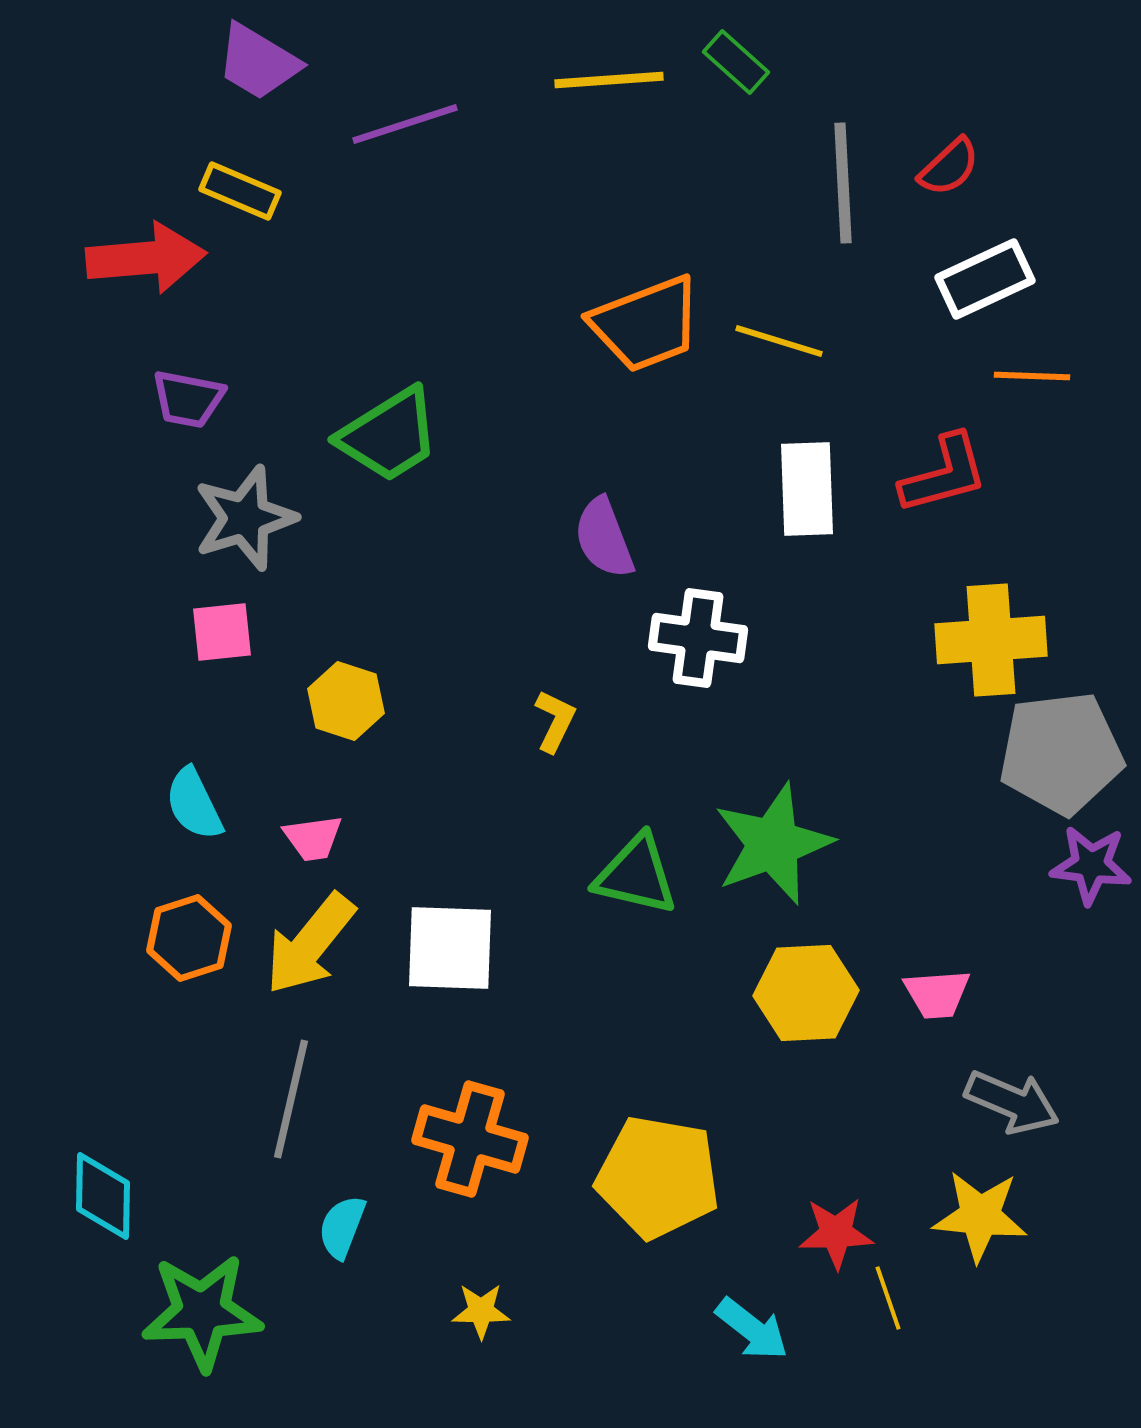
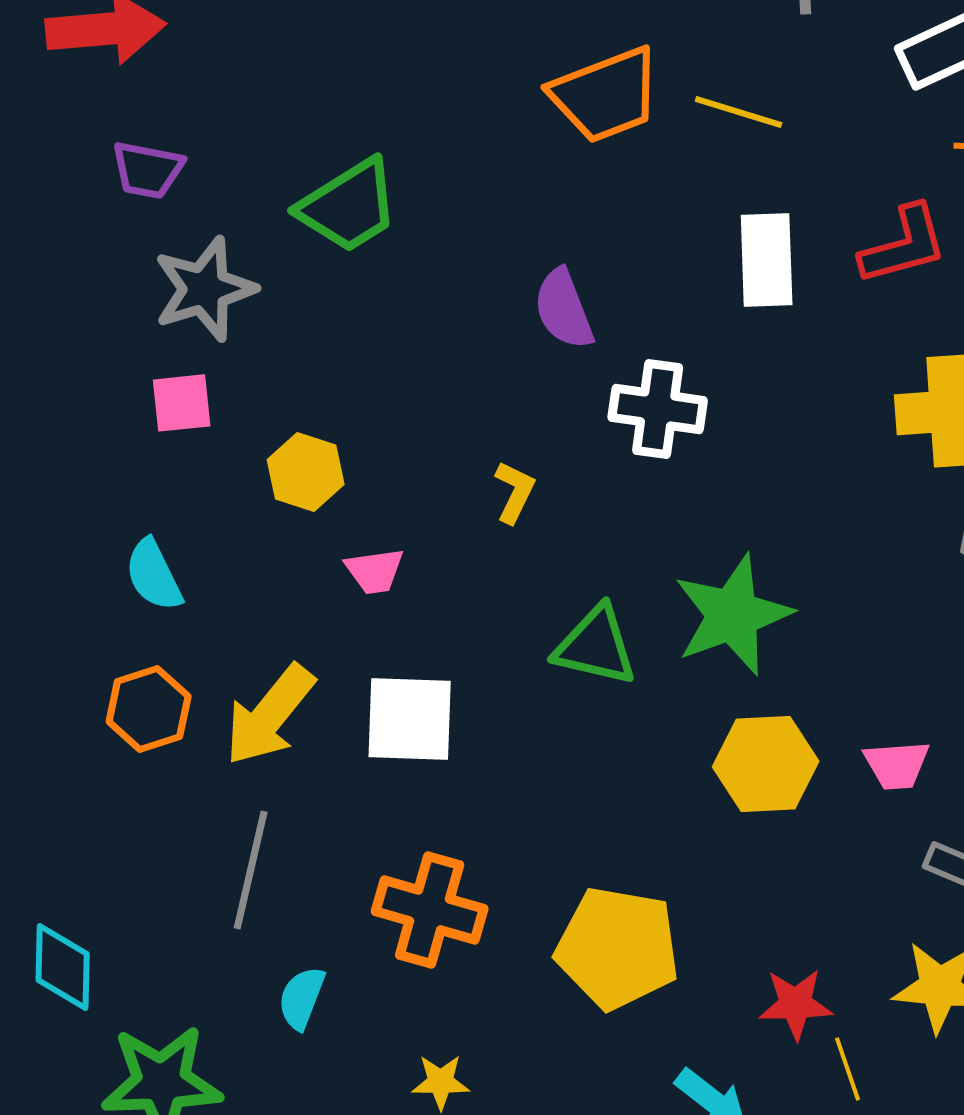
pink trapezoid: (313, 838) -> (375, 571), moved

